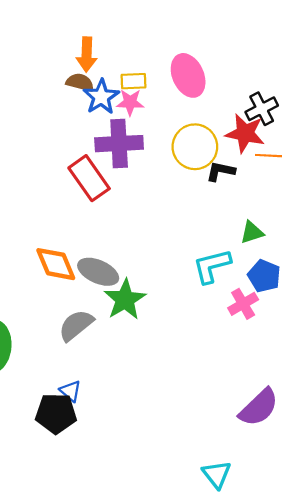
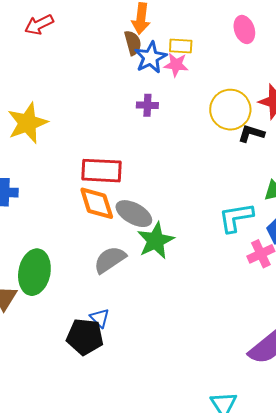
pink ellipse: (188, 75) -> (244, 29), moved, size x0.7
brown semicircle: (80, 82) -> (133, 43), turned 55
purple cross: (119, 144) -> (147, 105), moved, size x0.5
red rectangle: (89, 178) -> (102, 171), moved, turned -57

